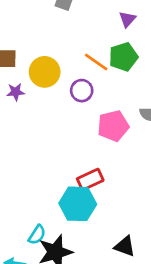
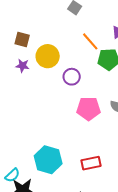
orange line: (96, 62) -> (90, 41), moved
red rectangle: (90, 180) -> (91, 163), moved

